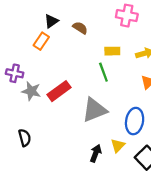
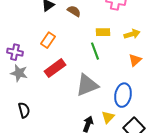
orange rectangle: (41, 41) -> (48, 40), moved
gray star: (31, 91) -> (19, 73), moved

